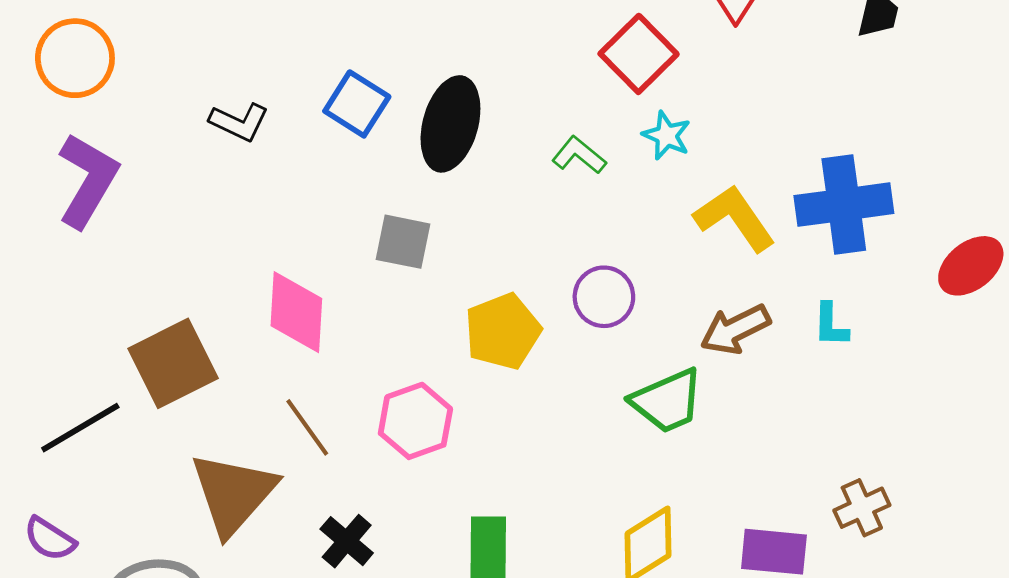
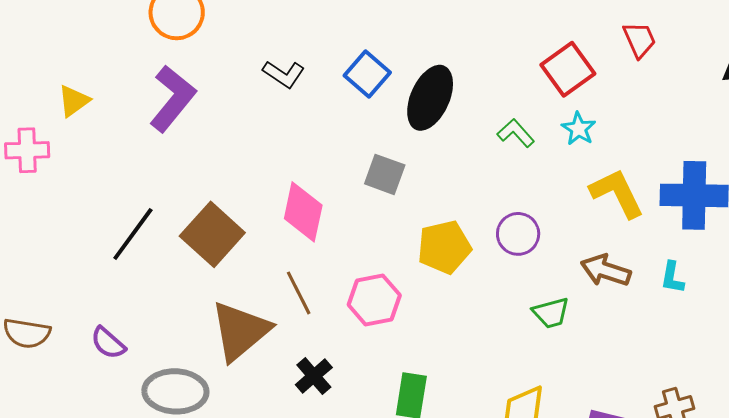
brown arrow: (735, 329) -> (606, 270), turned 36
brown square: (173, 363) -> (212, 234), turned -30
green trapezoid: (667, 401) -> (551, 313), size x0.7
black line: (80, 428) -> (133, 234), moved, turned -32

